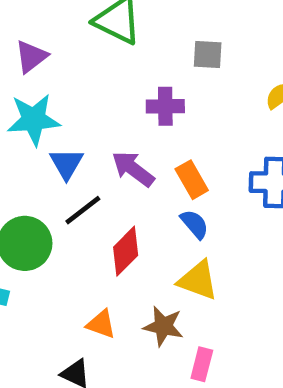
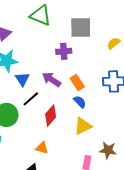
gray square: (208, 54) -> (81, 28), size x1.6
yellow triangle: (198, 280) -> (83, 126), turned -42
brown star: (163, 326) -> (108, 150), moved

